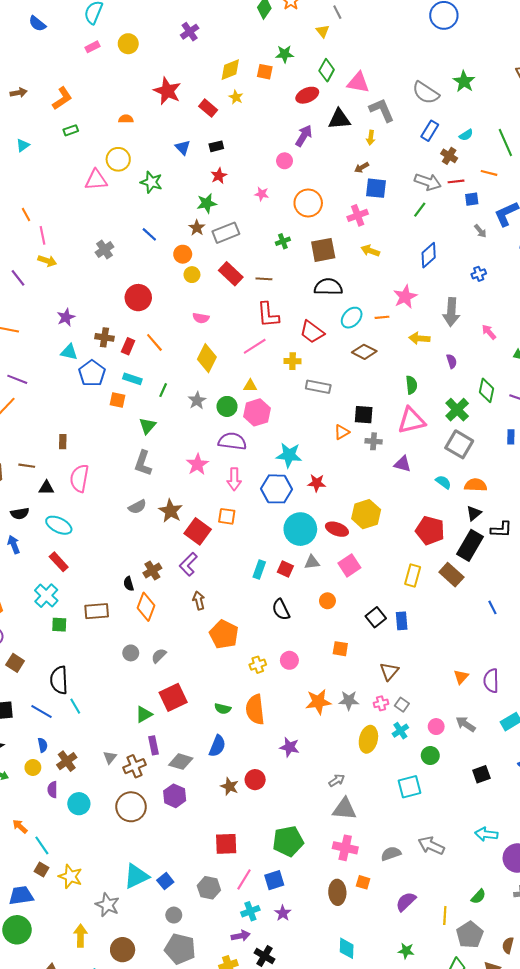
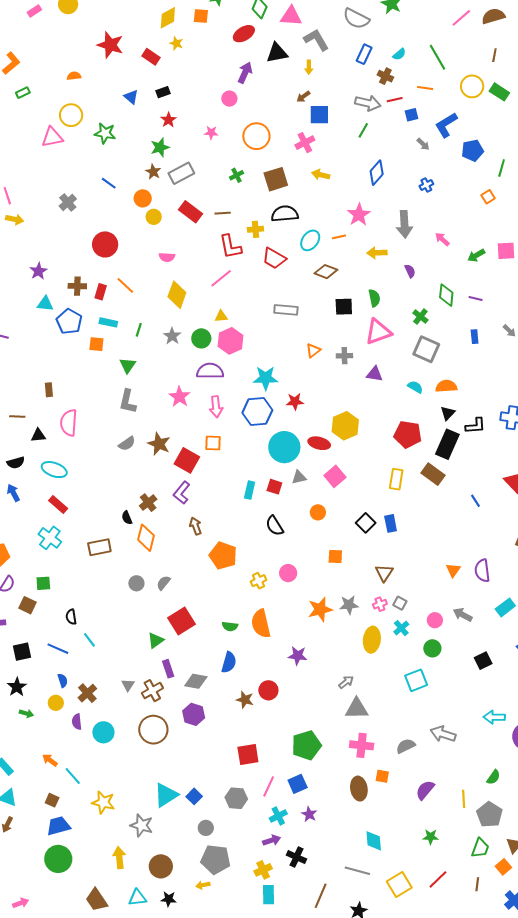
yellow cross: (293, 361) -> (255, 229), moved
green cross: (457, 410) -> (420, 317), size x0.7
black square: (364, 415) -> (344, 307), moved
green square: (59, 625) -> (43, 583), moved
black semicircle: (59, 680) -> (71, 617), size x0.6
brown square: (41, 870) -> (52, 800), moved

